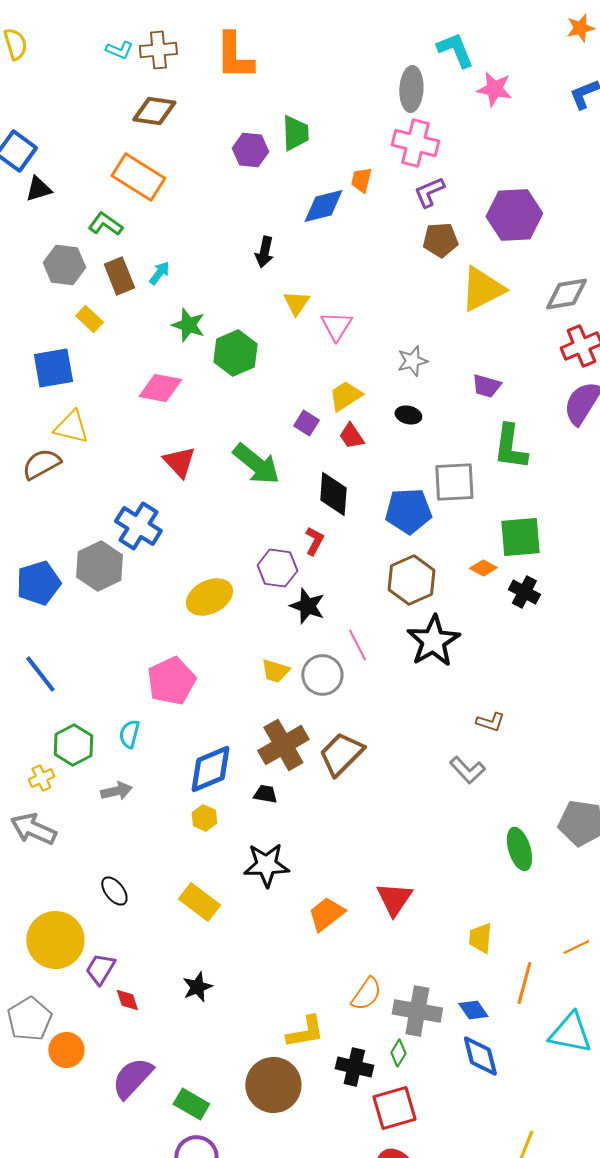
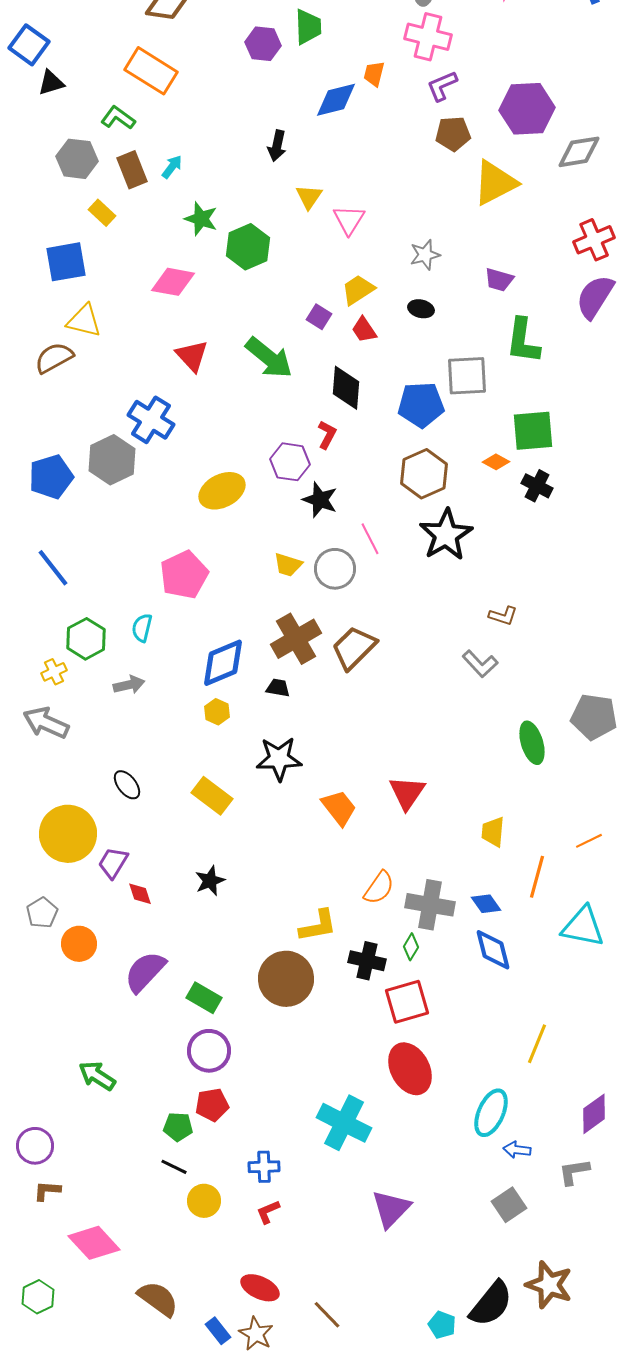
gray diamond: (566, 294) -> (579, 152), moved
orange trapezoid: (326, 914) -> (339, 808), turned 90
gray pentagon: (29, 1019) -> (42, 913), size x0.7

